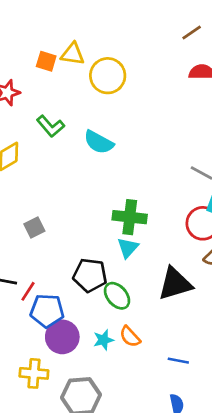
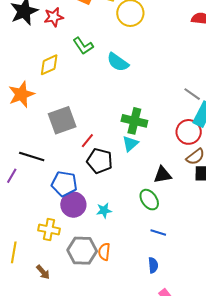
gray square: (34, 227) -> (62, 120), size x1.8
black triangle: (175, 284) -> (163, 175), size x0.7
red line: (28, 291) -> (87, 141), moved
green ellipse: (117, 296) -> (149, 200), moved
orange semicircle: (130, 337) -> (104, 252), moved, turned 42

